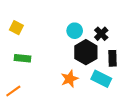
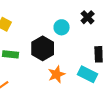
black cross: (101, 34) -> (88, 17), moved
black hexagon: (86, 52) -> (43, 48), moved

